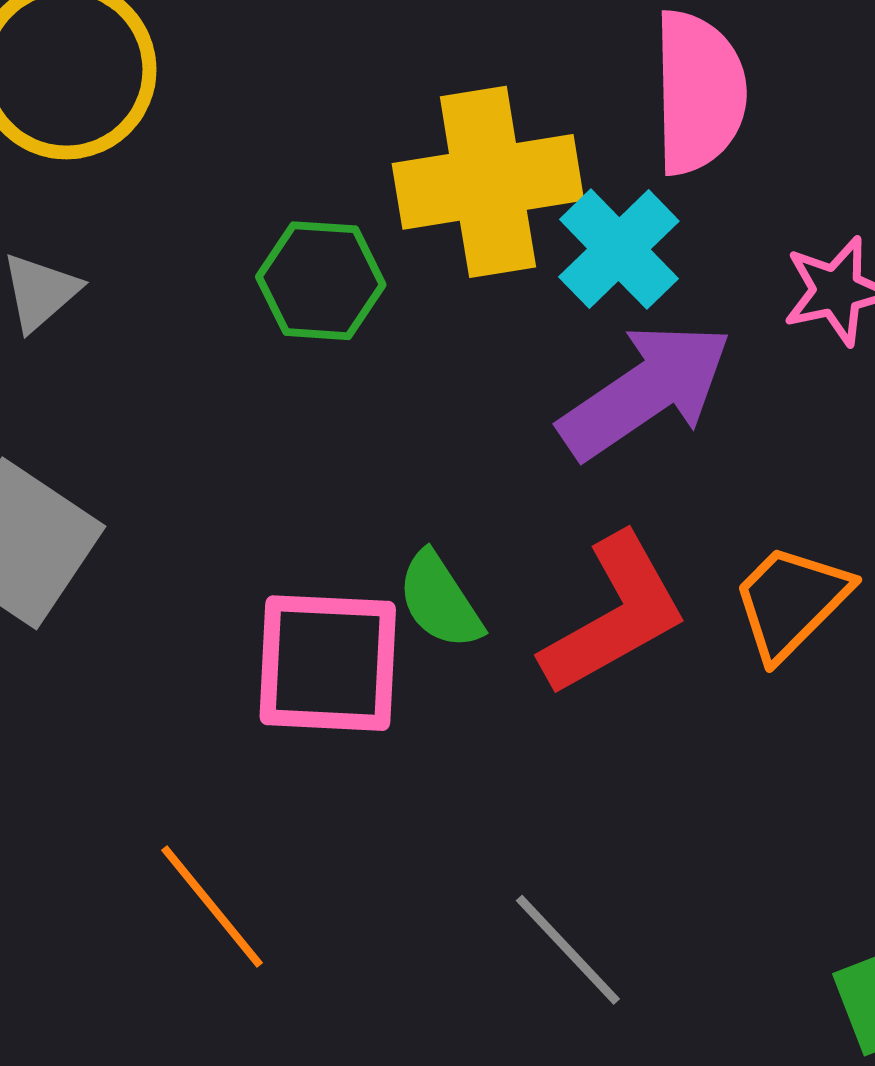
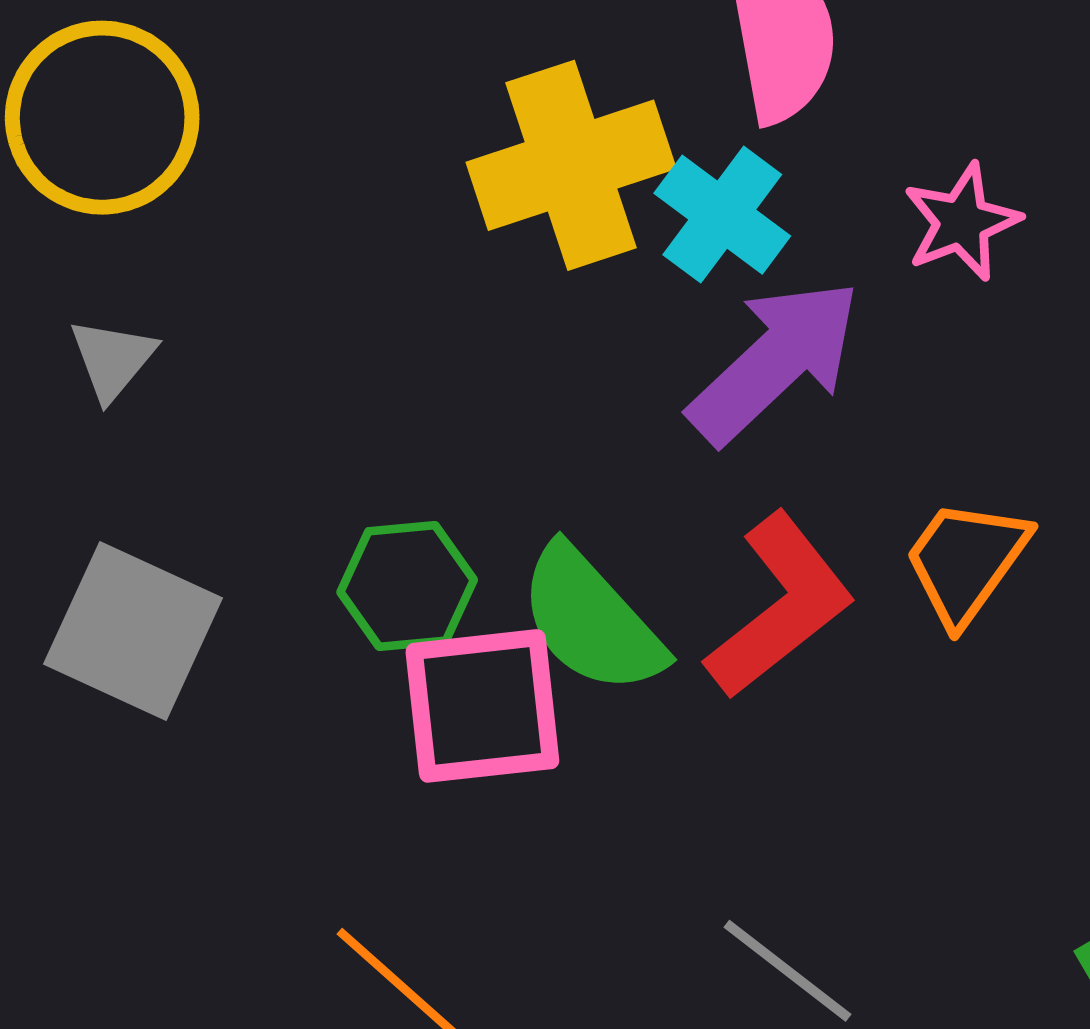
green hexagon: (321, 281) -> (407, 586), moved
green semicircle: (440, 601) -> (591, 620), size x1.5

